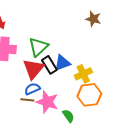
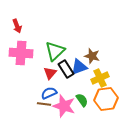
brown star: (93, 19) -> (92, 56), moved
red triangle: (33, 69) -> (50, 73), size x0.6
green semicircle: (68, 116) -> (82, 100), moved

